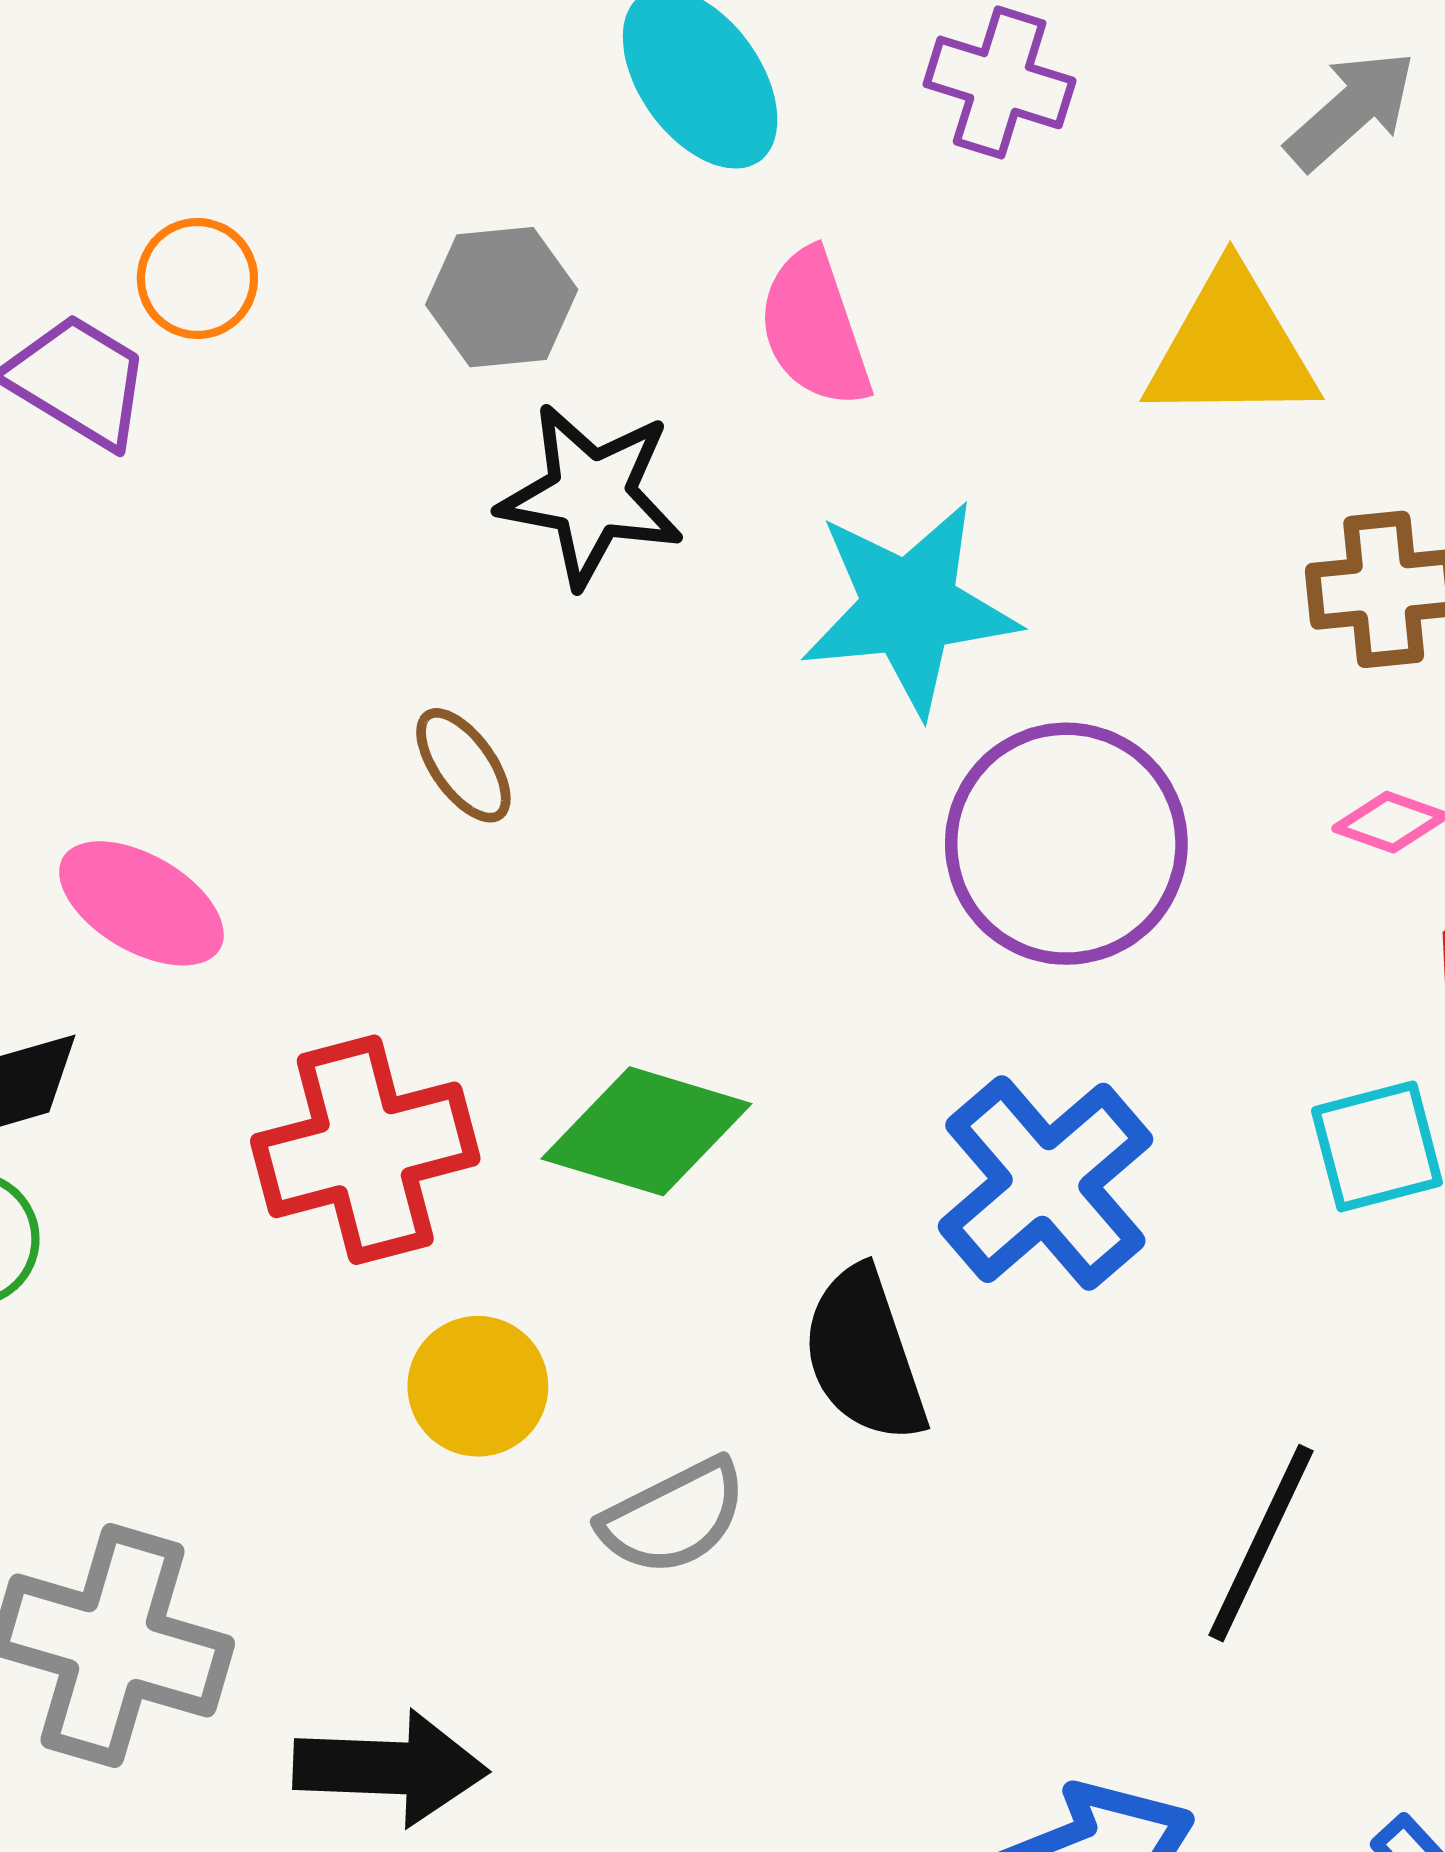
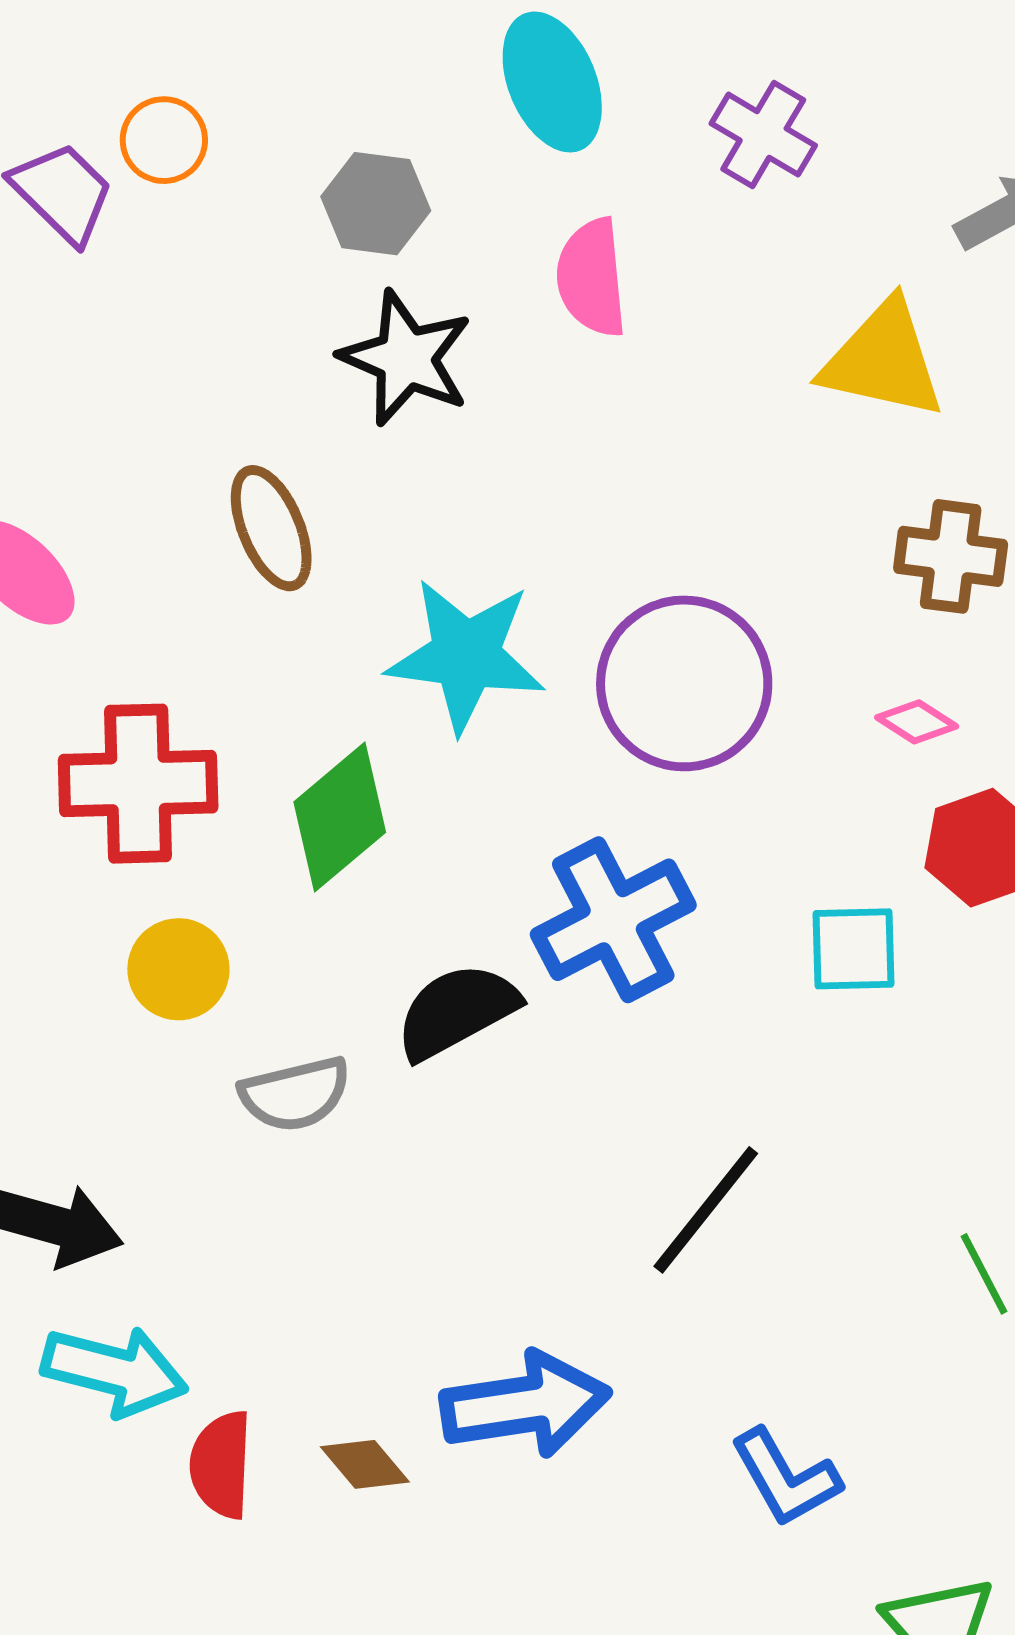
cyan star: (909, 608) -> (466, 655), moved
brown ellipse: (463, 765) -> (271, 528), size x1.4
green diamond: (646, 1131) -> (340, 817), turned -70
black semicircle: (864, 1355) -> (457, 1011), turned 67

